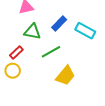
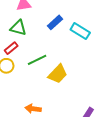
green triangle: (32, 32) -> (18, 28), moved
green line: (51, 52) -> (37, 60), moved

